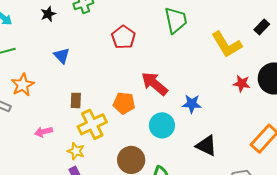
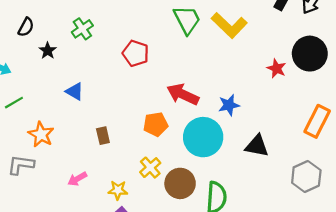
yellow L-shape: (227, 45) -> (229, 25), moved
red star: (242, 83) -> (277, 68), turned 30
yellow cross: (92, 124) -> (150, 168), moved, size x0.7
cyan circle: (162, 125) -> (203, 137), size x1.4

